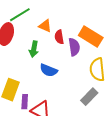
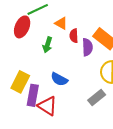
blue semicircle: (49, 70) -> (59, 79), moved
purple rectangle: (25, 102) -> (33, 95), size x1.5

